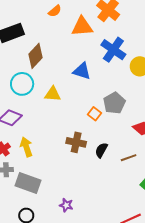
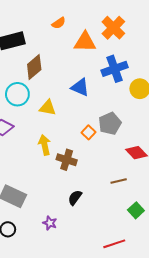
blue cross: (113, 50) -> (115, 69), turned 30
yellow arrow: (26, 147) -> (45, 145), moved
black semicircle: (101, 150) -> (75, 198), moved

